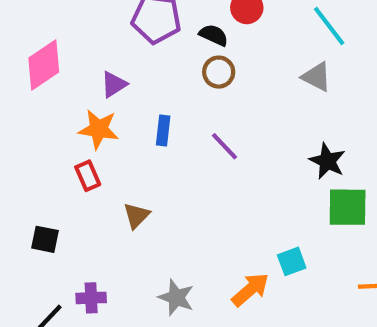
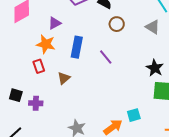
brown circle: (219, 72) -> (117, 24), moved
blue rectangle: (163, 130) -> (77, 47), size x1.5
brown triangle: (137, 215) -> (64, 78), moved
purple cross: (91, 298) -> (36, 103), moved

